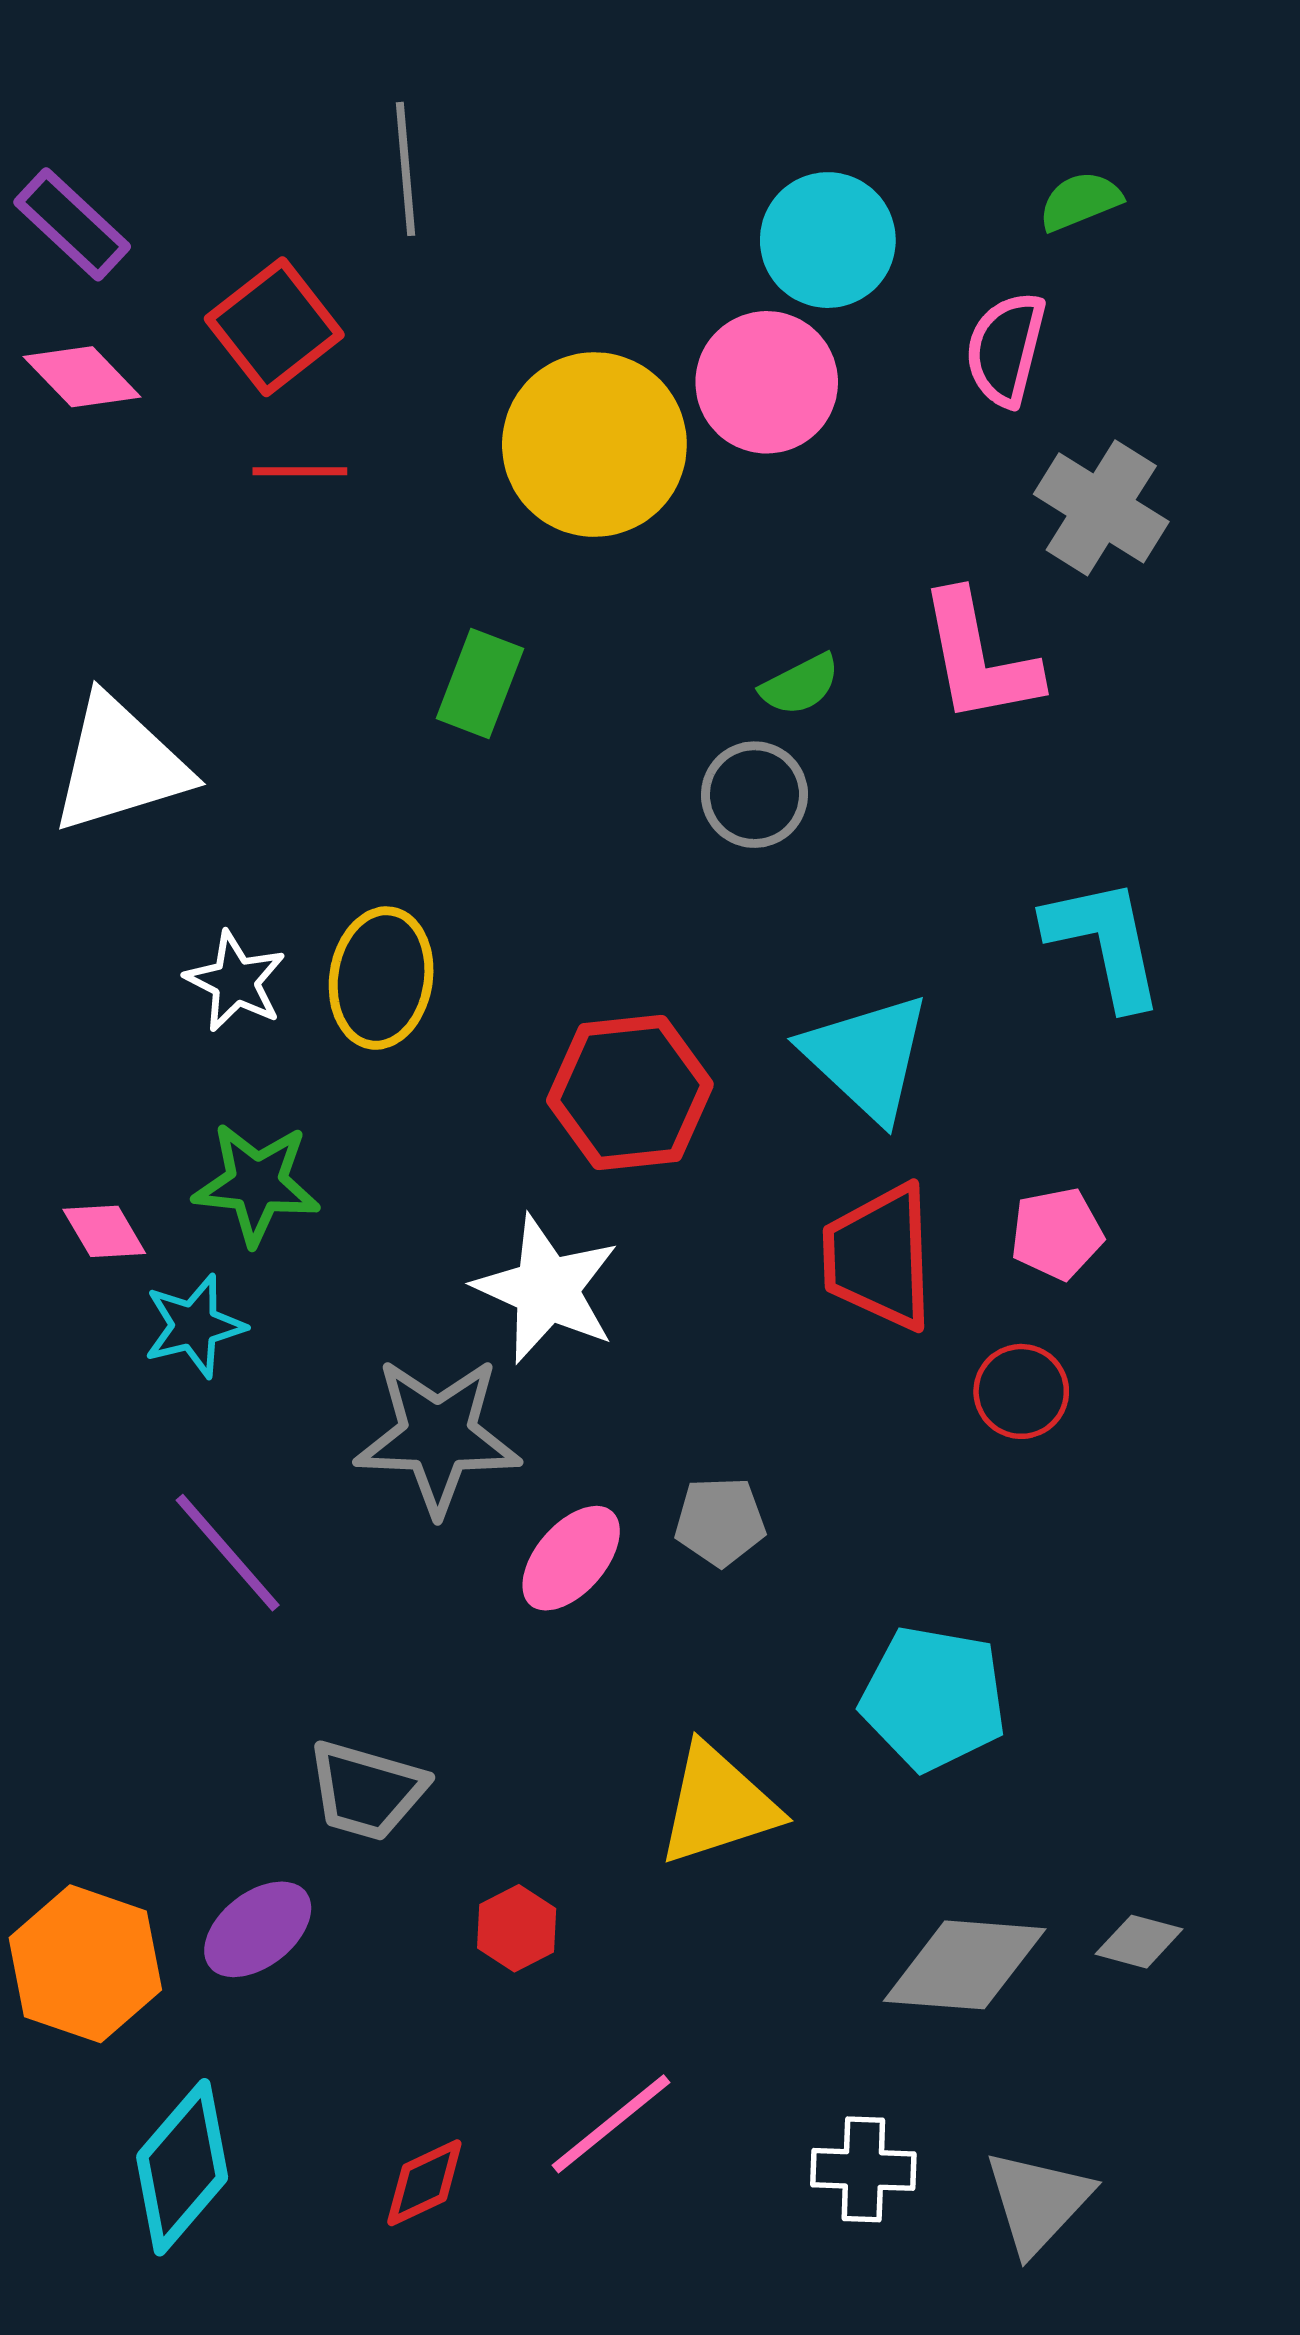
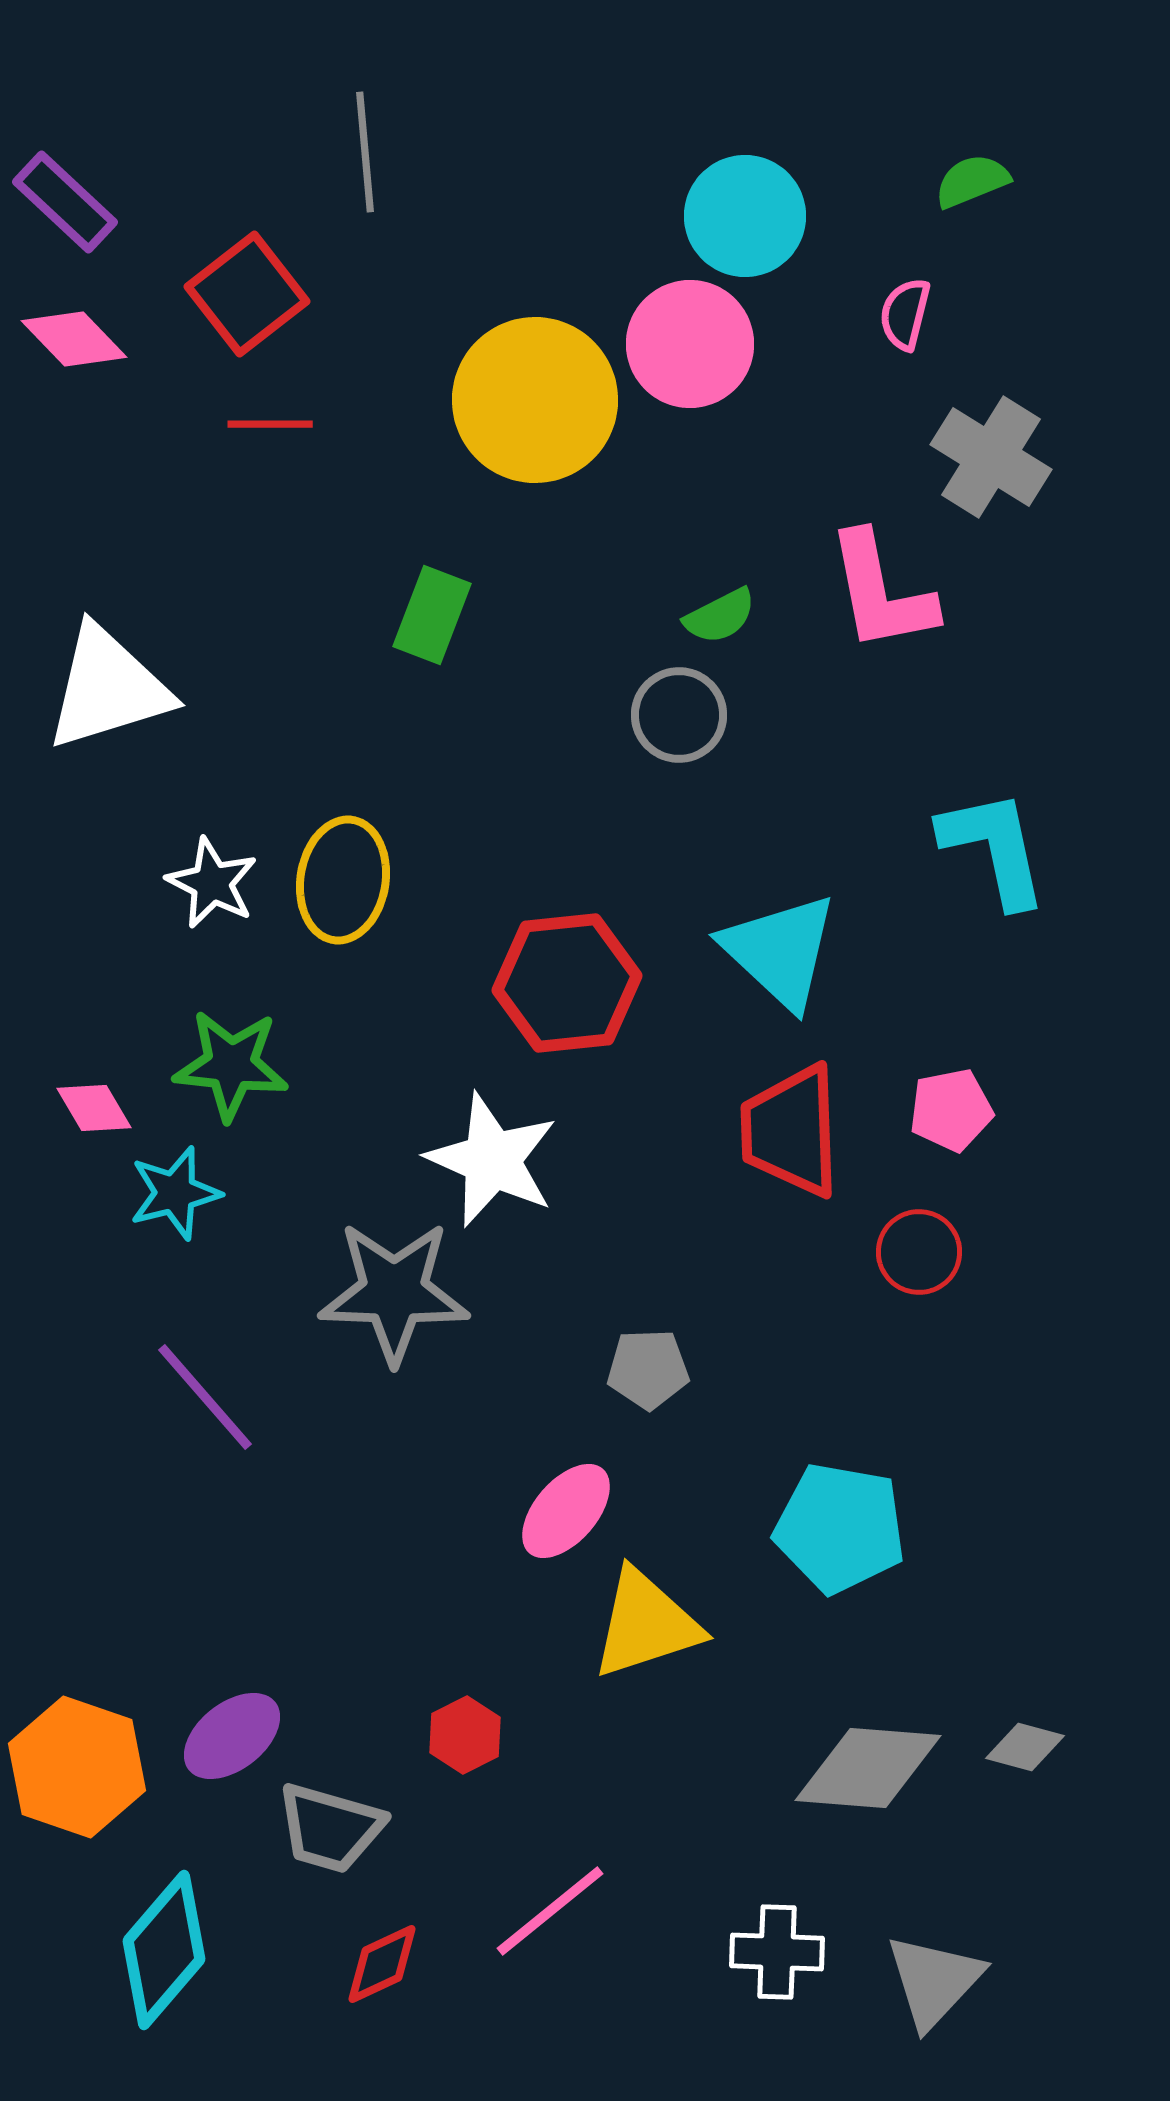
pink semicircle: (1006, 349) -> (905, 314), size x0.7
pink ellipse: (571, 1558) -> (566, 1511), moved
gray trapezoid: (367, 1790) -> (330, 1828), moved

